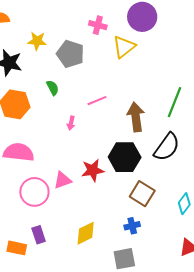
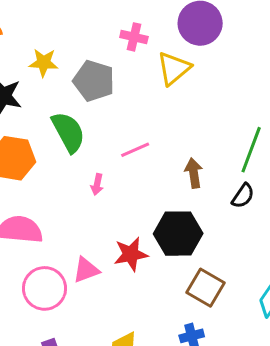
green semicircle: (53, 88) -> (68, 132), size x1.8
brown arrow: (136, 117) -> (194, 173), size x0.7
black semicircle: (167, 147) -> (243, 196), moved, size x0.6

